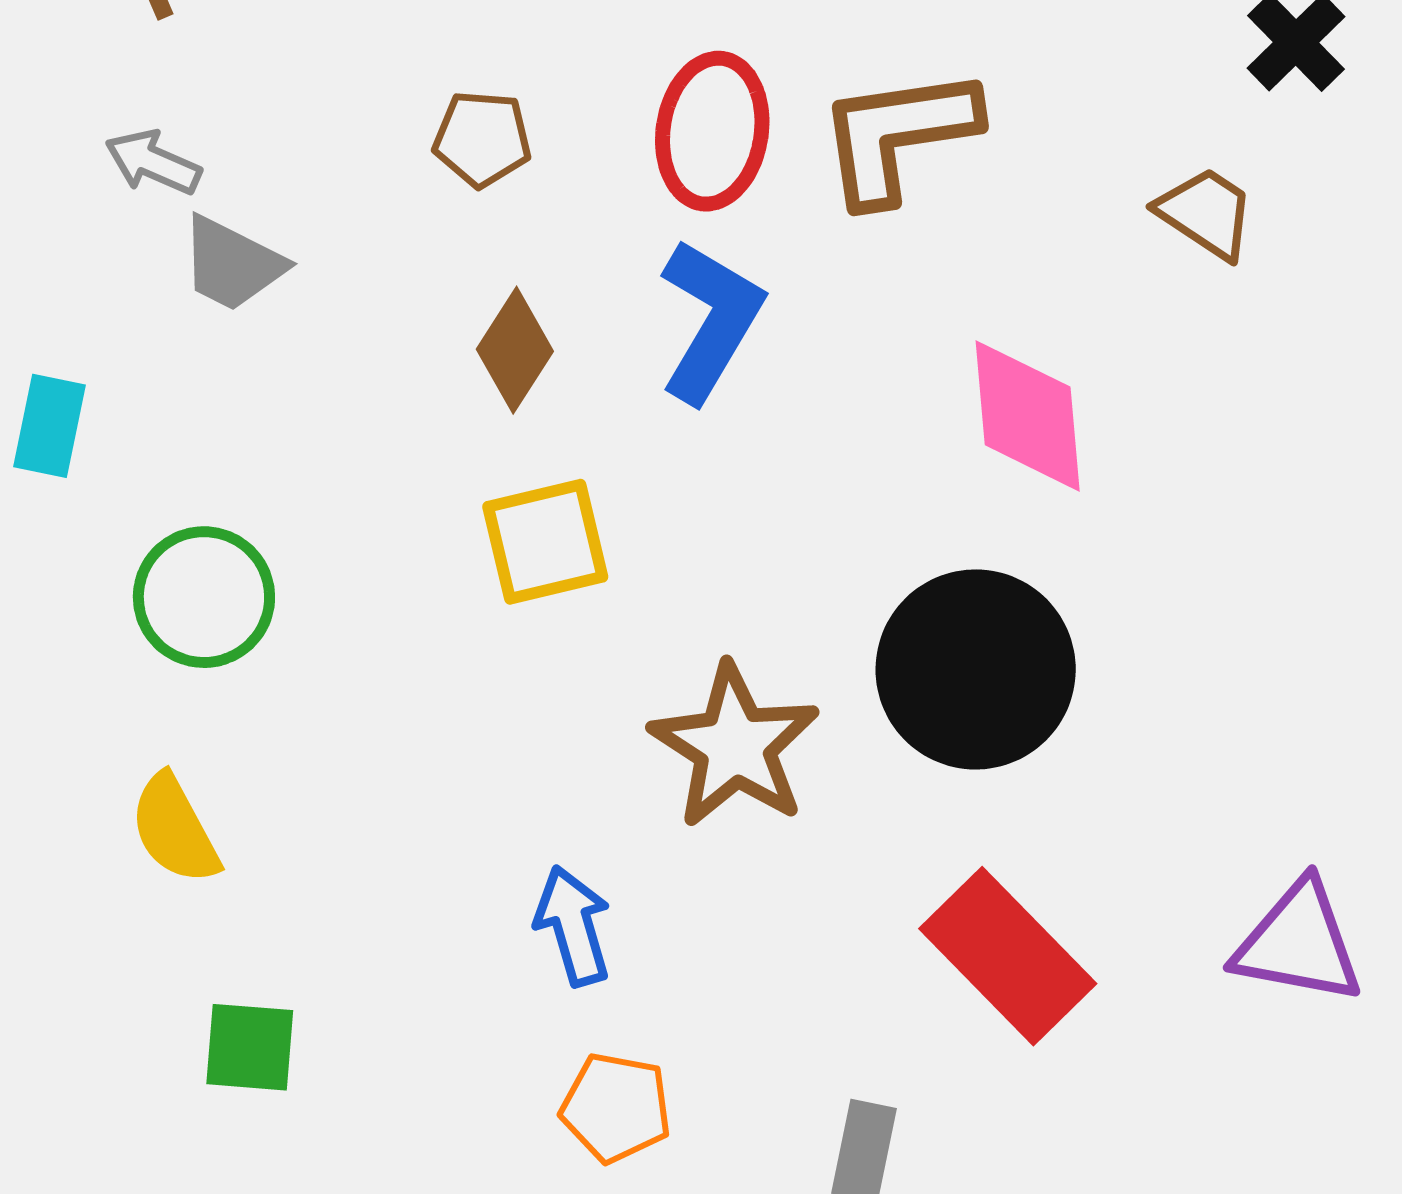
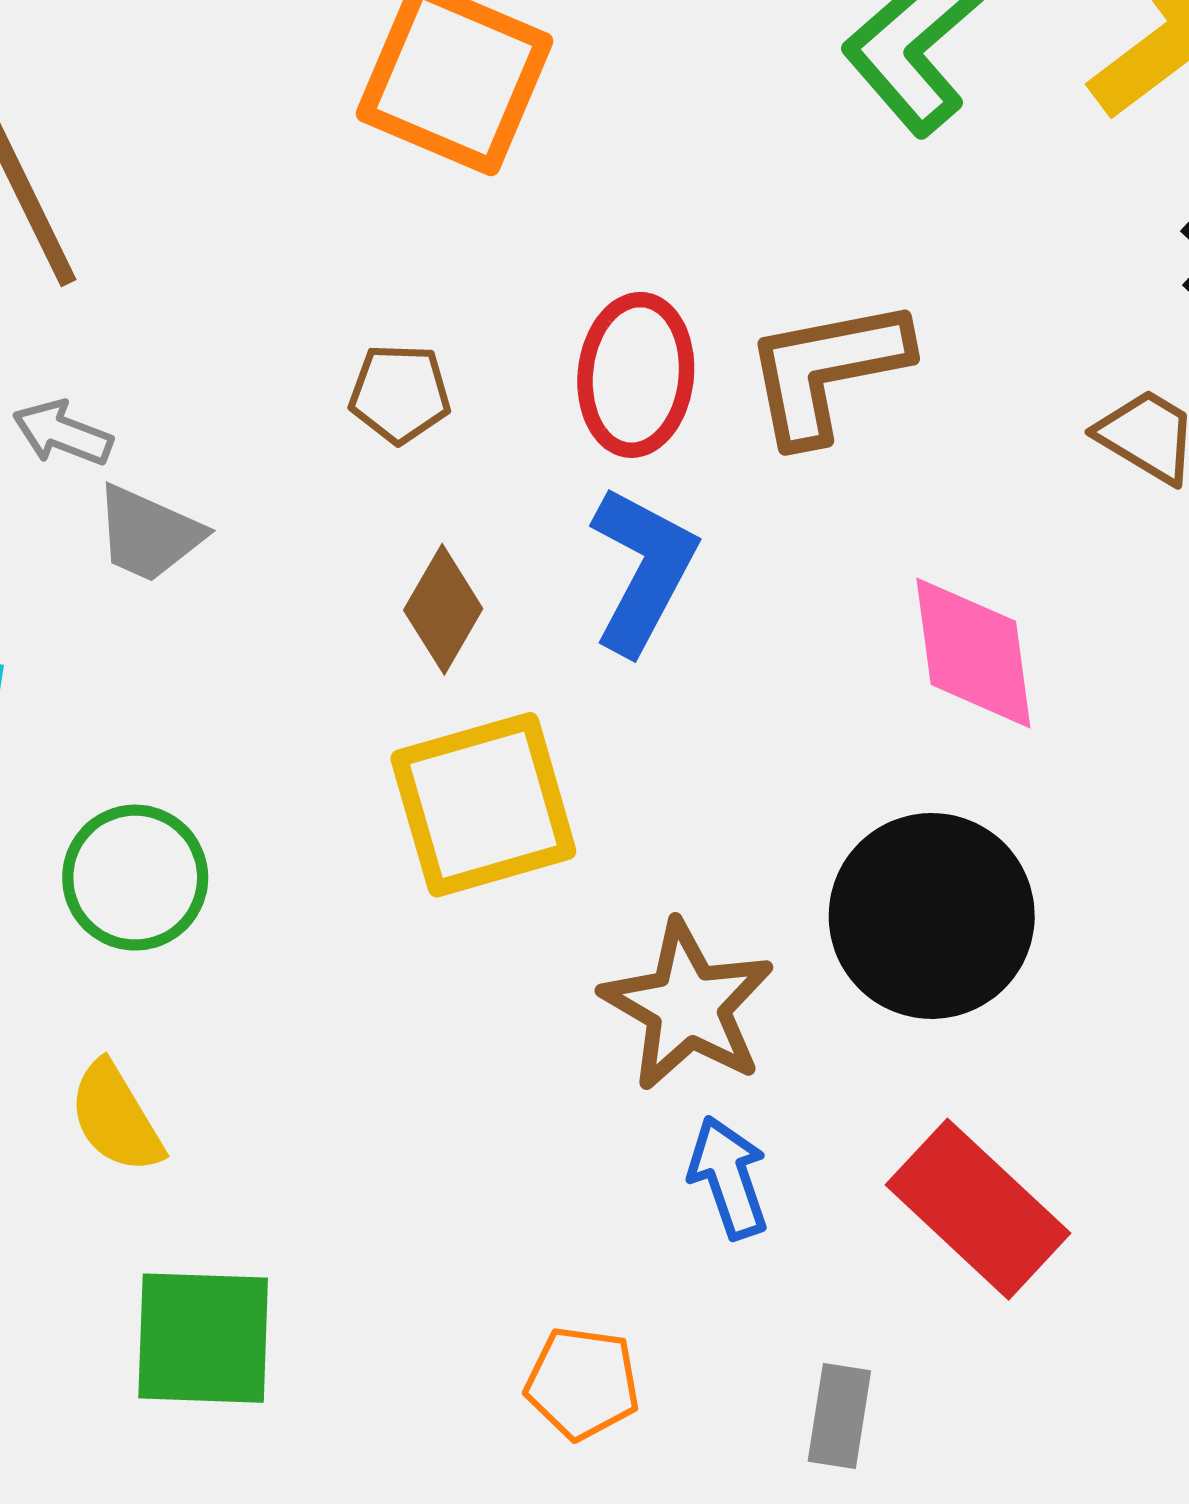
yellow square: (545, 542) -> (483, 805), size x1.4
blue arrow: (573, 926) -> (728, 1177), moved
green square: (250, 1047) -> (203, 1338), size x1.5

